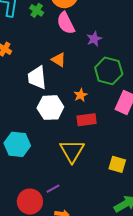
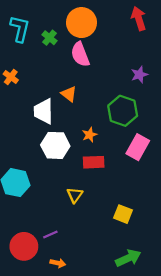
purple star: (94, 39) -> (139, 75), moved
yellow triangle: (72, 151) -> (75, 195), size x0.6

